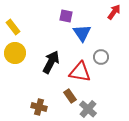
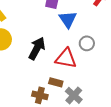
brown rectangle: (70, 96) -> (56, 82), turned -40
brown cross: (39, 107) -> (40, 95), moved

